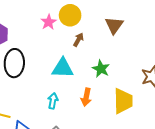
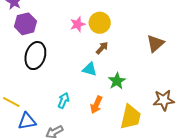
brown triangle: (114, 25) -> (155, 43), moved
cyan triangle: (63, 68) -> (90, 69), moved, size x0.7

